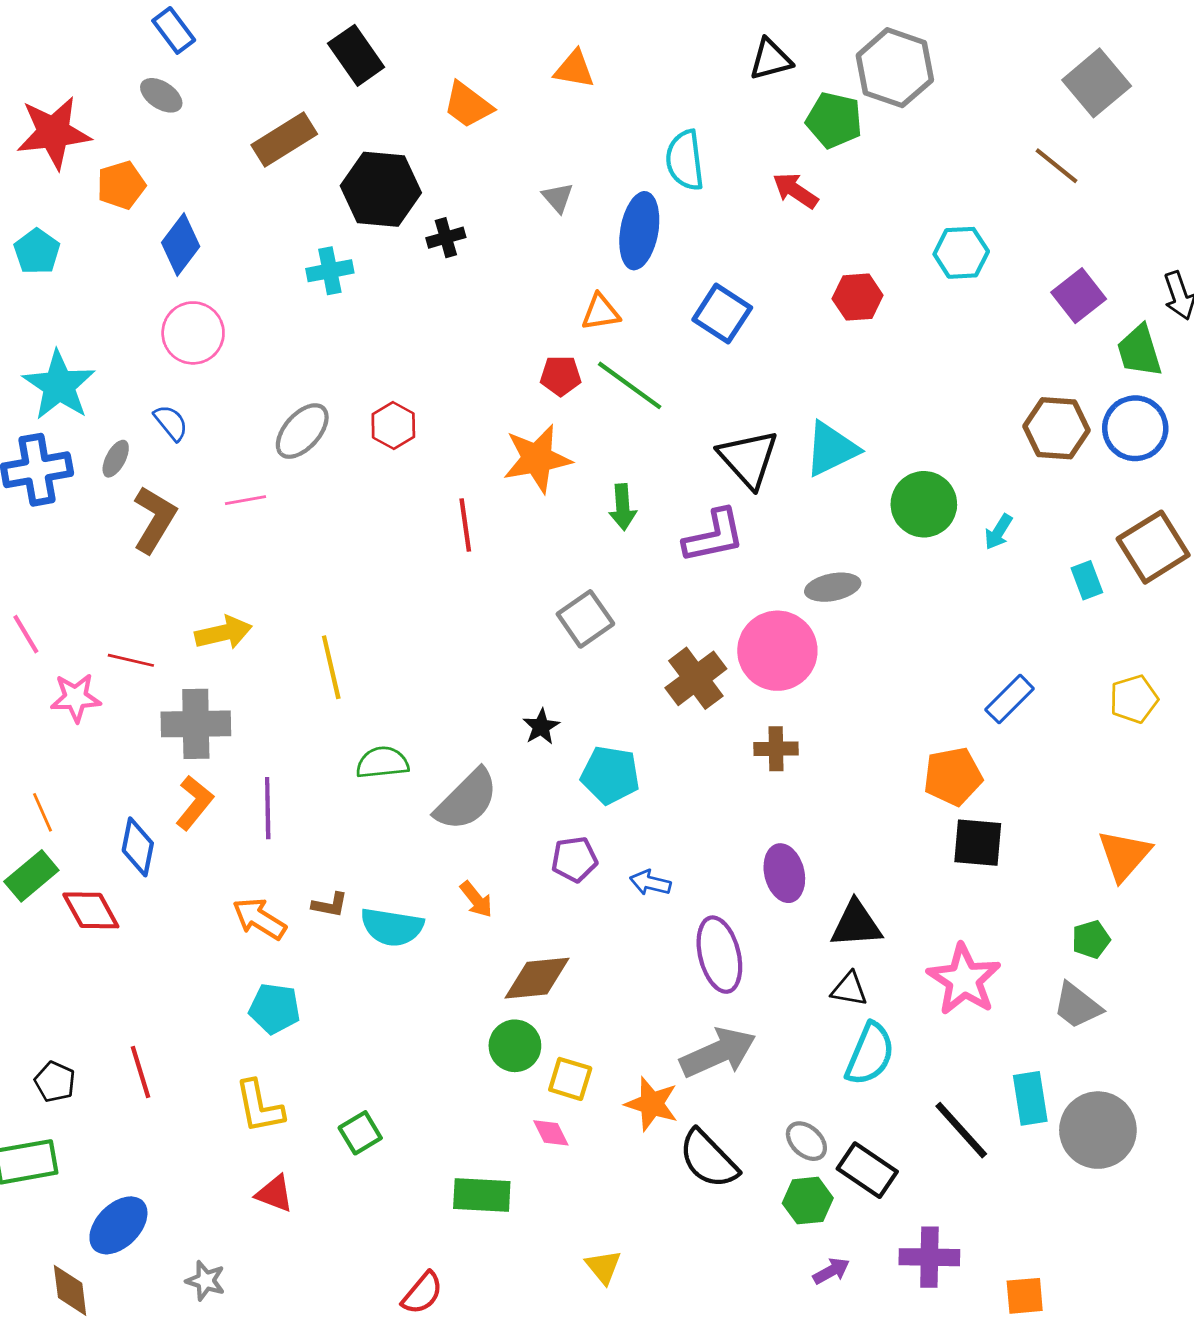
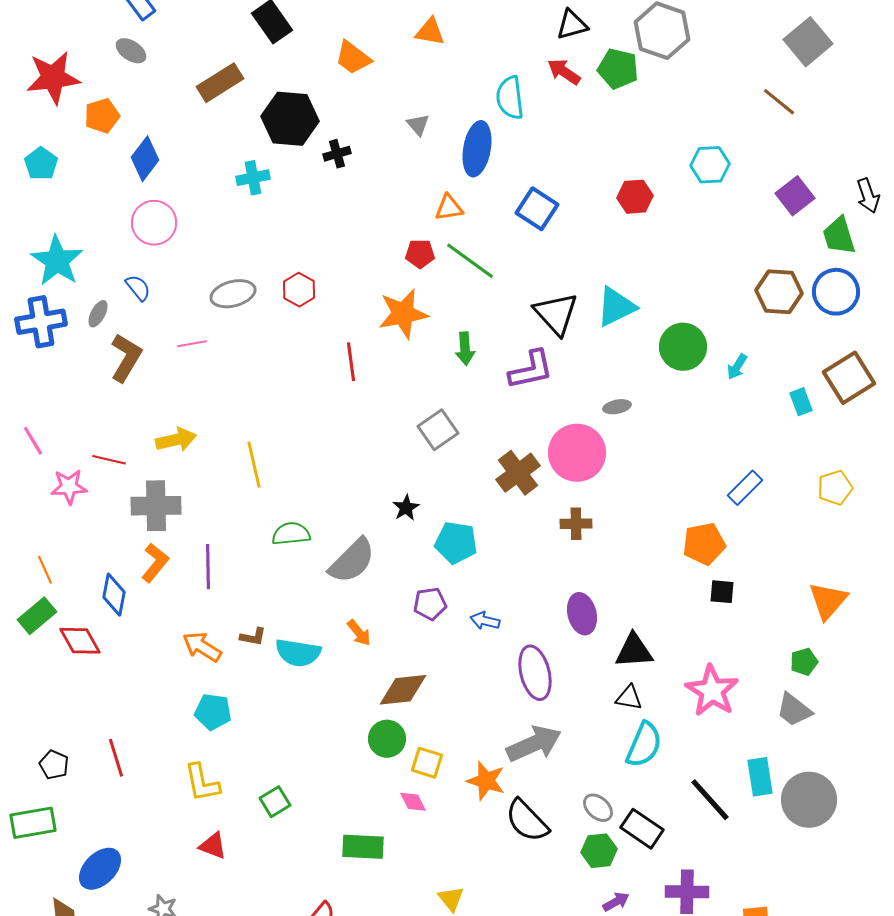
red arrow: (795, 191) -> (564, 72), moved
gray ellipse: (302, 431) -> (233, 294), turned 33
gray ellipse: (833, 587) -> (617, 407), size x0.7
black square: (978, 843) -> (722, 592), size x0.7

